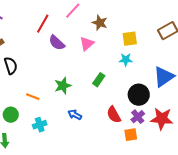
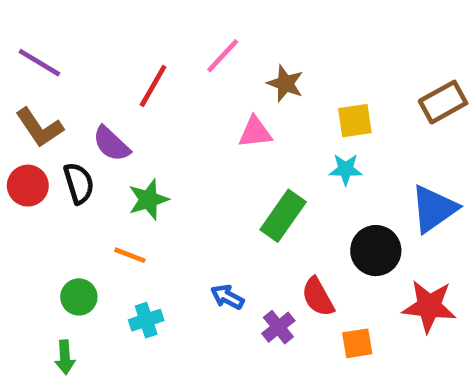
purple semicircle: (57, 43) -> (111, 144), moved
pink triangle: (87, 44) -> (255, 132), turned 35
green rectangle: (99, 80) -> (283, 216), size x1.5
green star: (63, 86) -> (148, 200), moved
purple cross: (138, 117) -> (278, 327), moved

